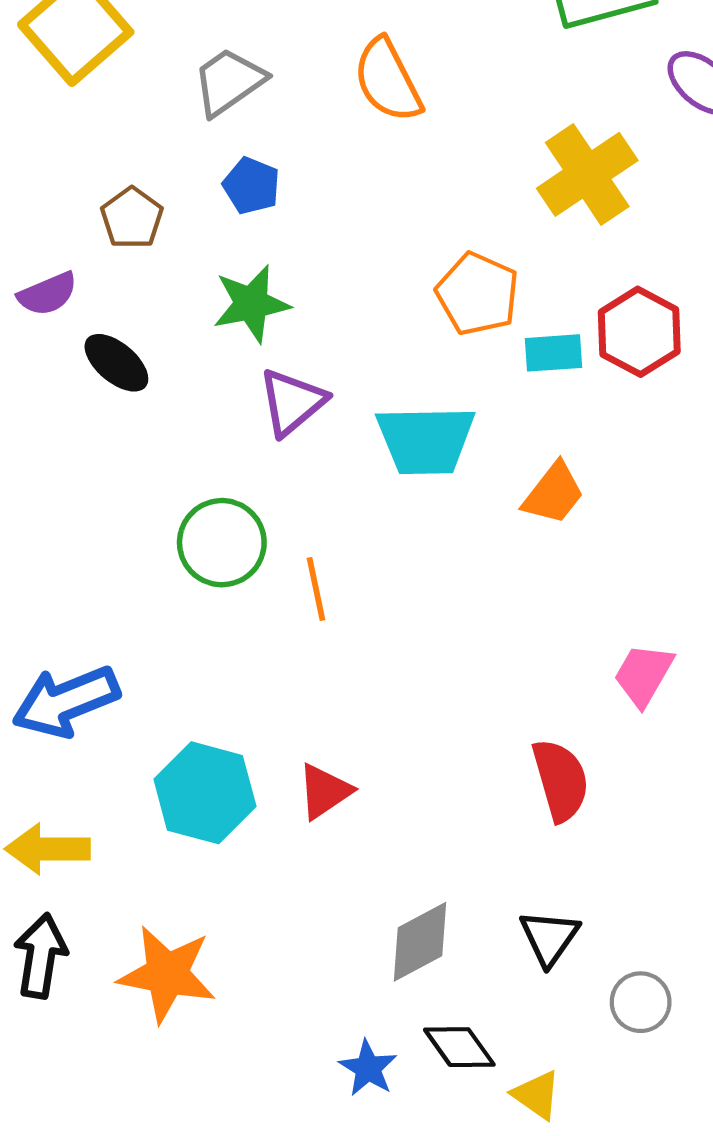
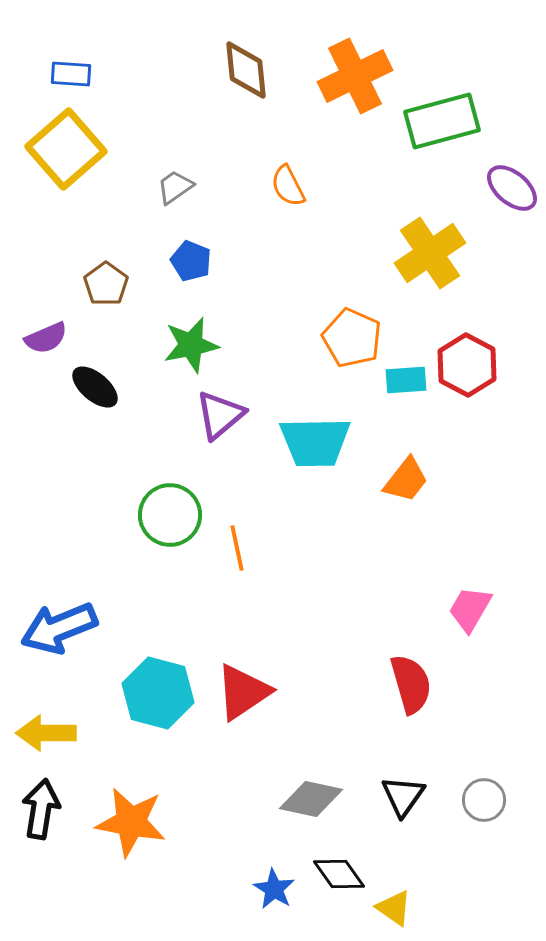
orange semicircle: (388, 80) -> (288, 186), size x0.7
gray trapezoid: (229, 82) -> (175, 187), size x0.7
red triangle: (324, 791) -> (243, 692), size x1.4
gray diamond: (420, 942) -> (311, 799), turned 40
gray circle: (641, 1002) -> (484, 800), moved

